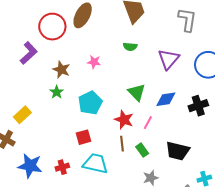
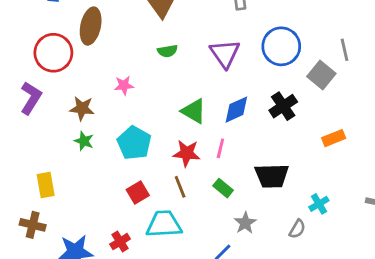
yellow rectangle: (22, 115) -> (46, 185), turned -42
brown line: (122, 144) -> (180, 187), moved

